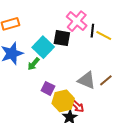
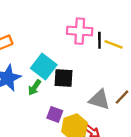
pink cross: (77, 21) -> (80, 31), turned -30
black square: (62, 38) -> (63, 78), moved

